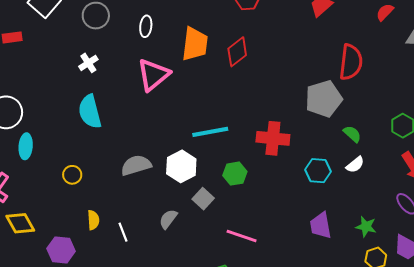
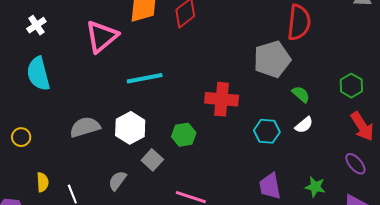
cyan line: (210, 132) -> (145, 78), moved

